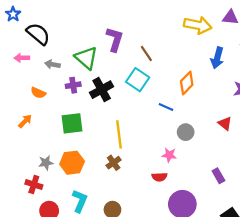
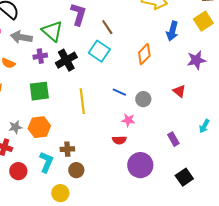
gray arrow: (52, 64) -> (21, 37), size x1.5
blue line: (166, 107) -> (119, 92), moved
brown cross: (114, 163) -> (67, 149), moved, turned 32

